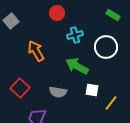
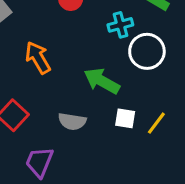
cyan cross: (75, 35) -> (120, 25), moved
yellow line: (111, 103) -> (156, 123), moved

